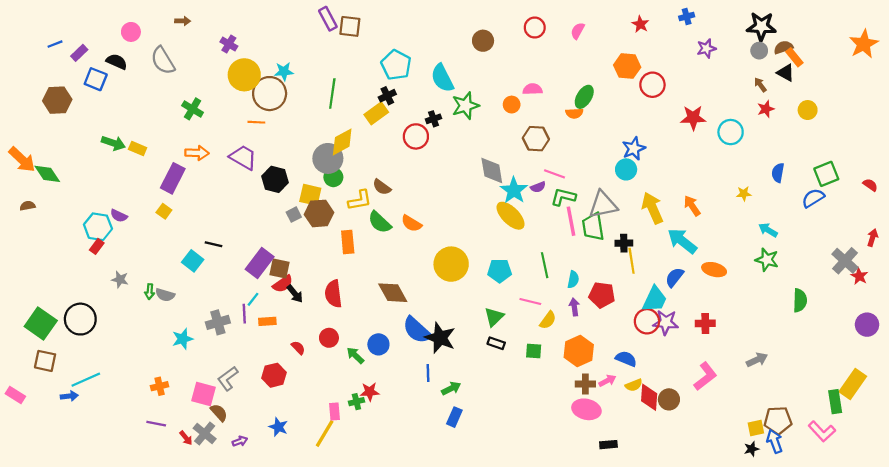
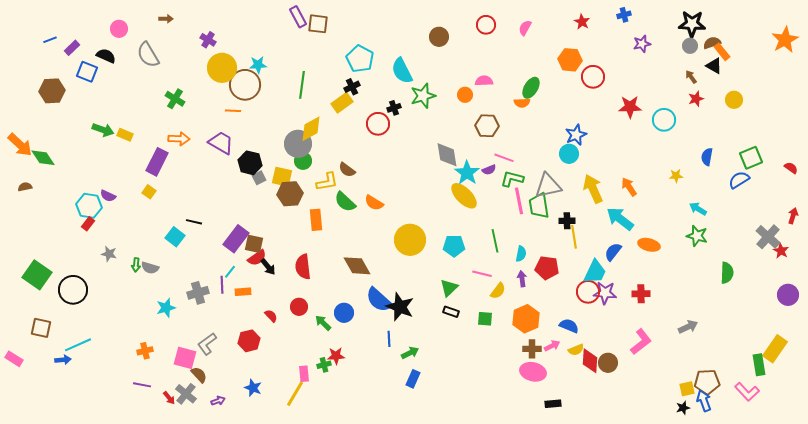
gray square: (294, 215) -> (259, 178), moved
green square: (41, 323) -> (37, 275), moved

